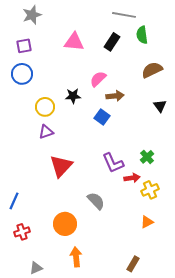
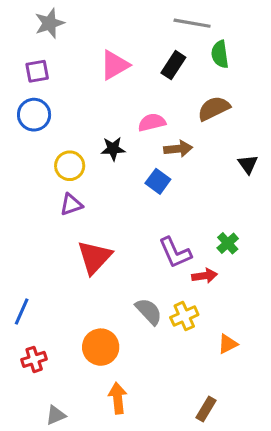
pink triangle: (74, 42) -> (115, 65), turned -35
brown semicircle: (152, 70) -> (214, 108), moved
pink semicircle: (98, 79) -> (152, 122), turned 30
yellow cross: (150, 190) -> (184, 316), moved

